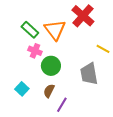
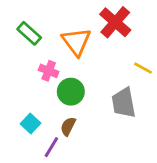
green rectangle: (30, 30) -> (29, 33), moved
purple line: (62, 105) -> (51, 147), moved

